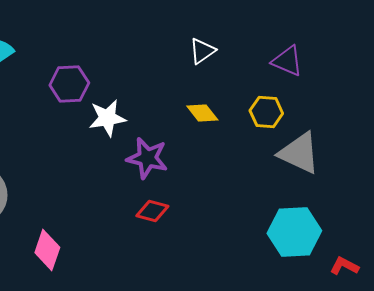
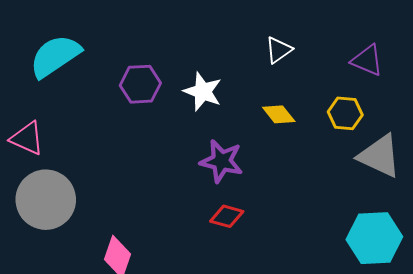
white star: (107, 118) -> (203, 91), moved, turned 30

